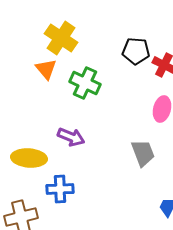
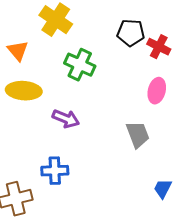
orange triangle: (46, 69) -> (18, 51), moved
yellow ellipse: (29, 158) -> (24, 91), moved

